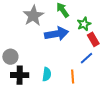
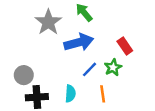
green star: (84, 24) -> (113, 67), moved
blue line: (86, 58) -> (89, 69), moved

